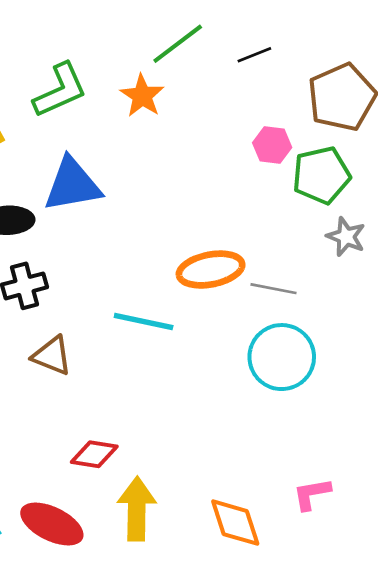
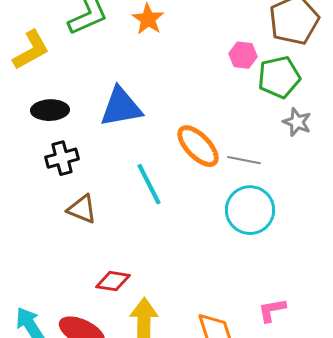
blue triangle: (72, 185) -> (121, 107), moved
orange ellipse: (211, 270) -> (198, 146), turned 57
cyan line: (144, 322) -> (149, 184), turned 51

